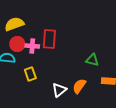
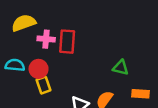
red circle: (17, 44) -> (39, 69), moved
pink cross: (32, 46) -> (46, 39), moved

